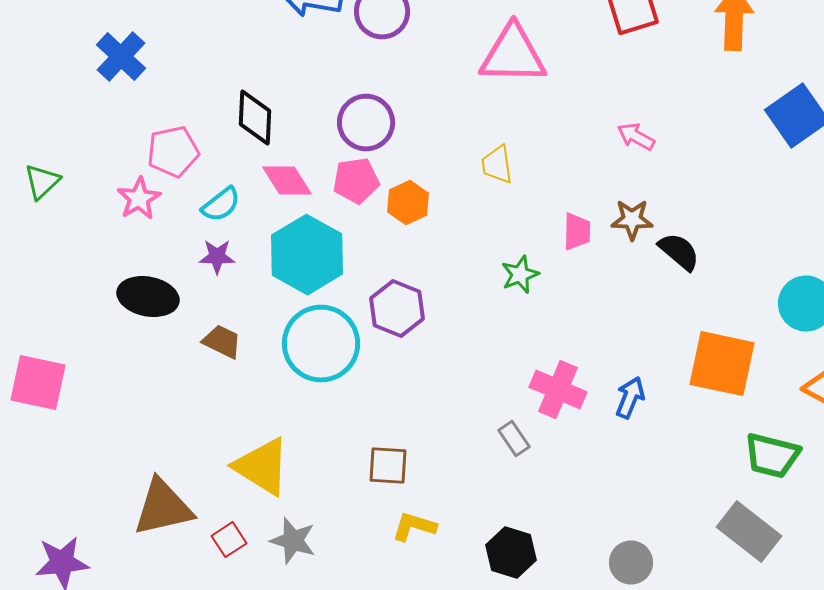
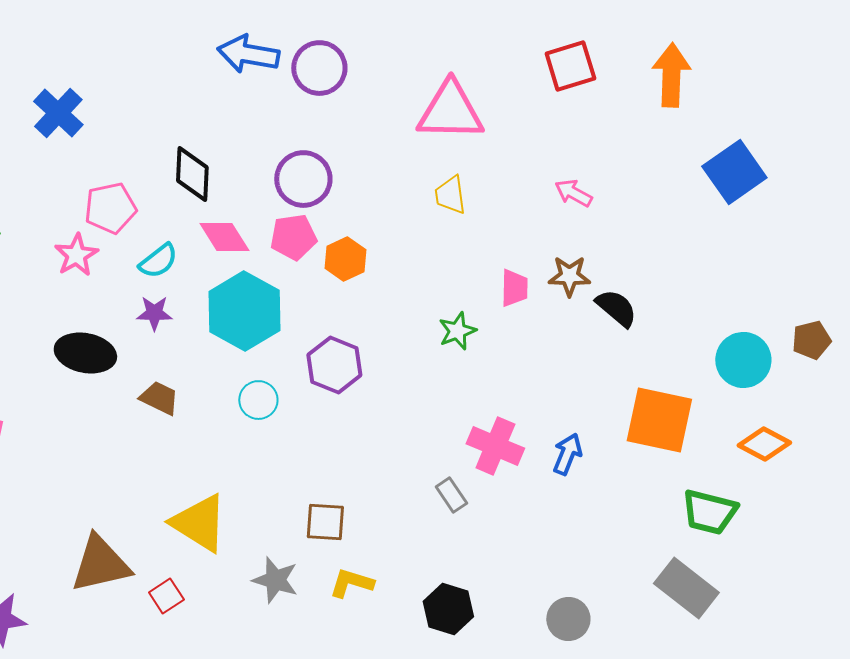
yellow trapezoid: (497, 165) -> (450, 195), moved
cyan circle: (321, 344) -> (258, 400), size x0.5
gray star: (293, 541) -> (275, 580), moved

